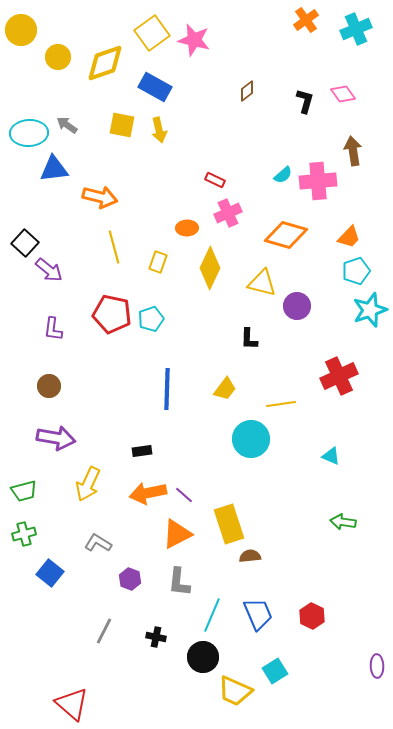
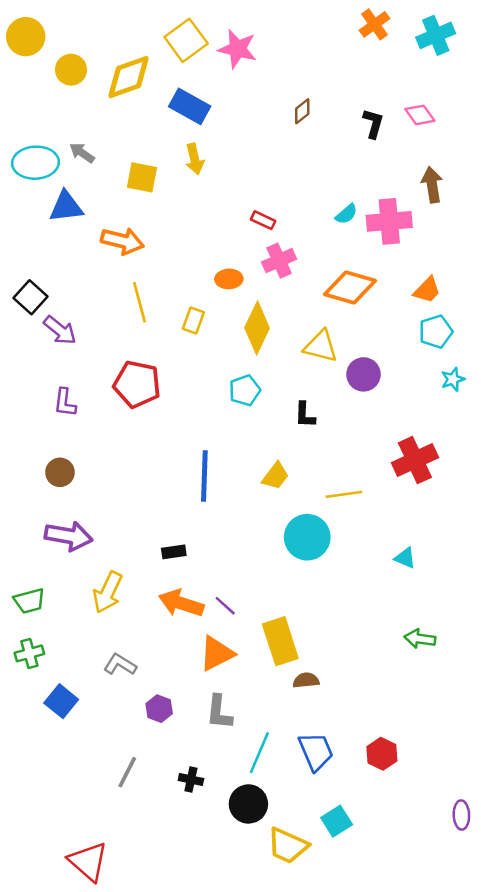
yellow square: (122, 125) -> (142, 177), moved
cyan star: (370, 310) -> (453, 379), size x0.6
cyan pentagon: (151, 319) -> (245, 390), moved
orange arrow: (148, 493) -> (181, 603), turned 30

